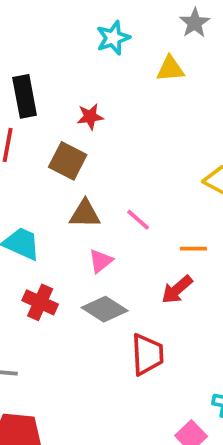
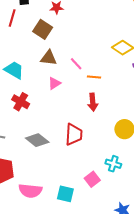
orange line: (193, 249) -> (94, 77), moved
red arrow: (177, 290) -> (93, 102), turned -60
gray diamond: (105, 309) -> (37, 140), moved

